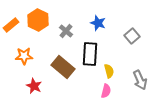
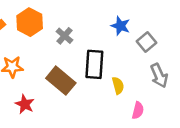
blue star: (98, 23) -> (120, 26), moved
gray arrow: (140, 80) -> (159, 76), moved
pink semicircle: (106, 91) -> (138, 110), moved

